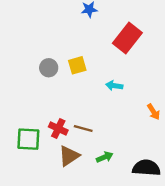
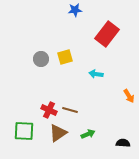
green square: (28, 139) -> (24, 131), moved
black semicircle: (146, 168) -> (123, 143), size x0.6

